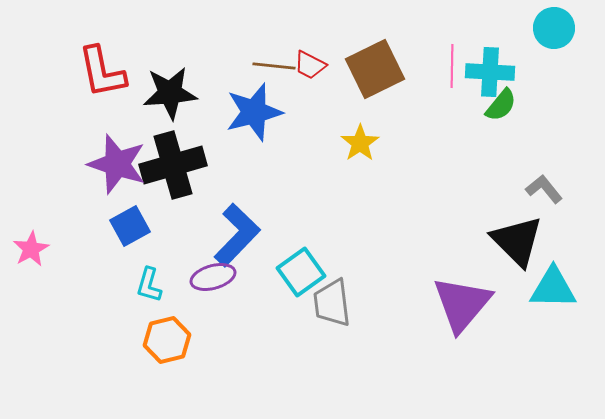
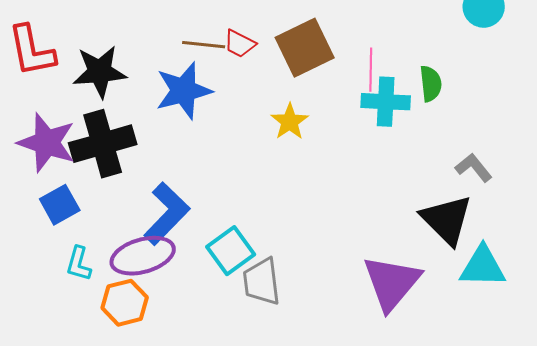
pink line: (452, 66) -> (371, 70), moved
cyan cross: (490, 72) -> (386, 102), moved
green semicircle: (501, 105) -> (431, 84), turned -45
purple ellipse: (213, 277) -> (143, 256), size x1.4
orange hexagon: (167, 340) -> (125, 303), moved

